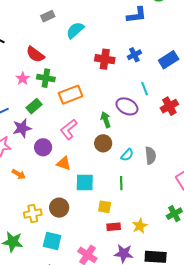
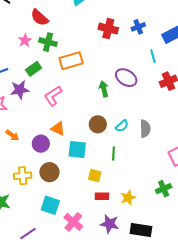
cyan line: (145, 89) -> (153, 56), moved
pink L-shape: (69, 129) -> (53, 96), moved
brown circle: (103, 143) -> (98, 124), moved
purple circle: (43, 147) -> (41, 144), moved
cyan square: (52, 241) -> (50, 205), moved

